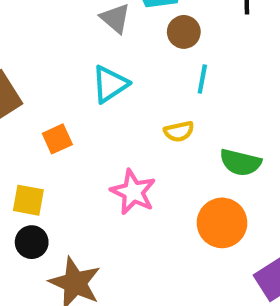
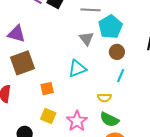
green semicircle: (240, 162) -> (109, 120), moved
yellow square: (28, 200) -> (48, 116), moved

